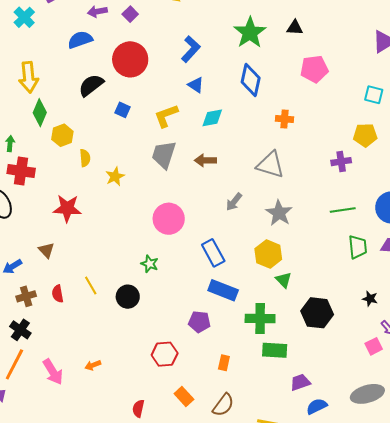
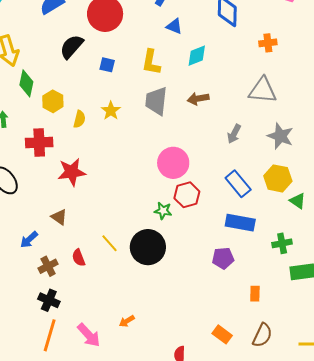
yellow L-shape: (166, 116) -> (151, 62), turned -48
yellow semicircle: (85, 158) -> (79, 119), turned 30
red cross: (21, 171) -> (39, 143), moved
yellow star: (115, 176) -> (111, 111), moved
blue rectangle: (213, 253) -> (238, 184), moved
black circle: (128, 297) -> (148, 247), size x1.5
green cross: (260, 319) -> (282, 243), size x0.7
red hexagon: (165, 354) -> (187, 195), moved

